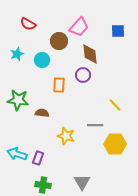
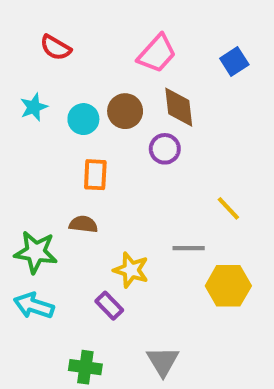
blue square: (118, 31) -> (234, 61), turned -32
brown circle: (59, 41) -> (125, 111), moved
orange rectangle: (59, 85) -> (95, 175), moved
green star: (18, 100) -> (36, 252), moved
purple rectangle: (38, 158) -> (109, 306), moved, turned -64

